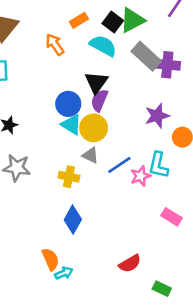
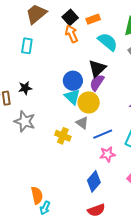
black square: (113, 22) -> (70, 17), moved
pink star: (141, 176) -> (107, 154), moved
blue diamond: (73, 220) -> (94, 181), moved
cyan arrow: (64, 273) -> (45, 208), turned 128

